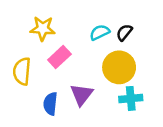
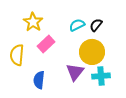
yellow star: (43, 29) -> (33, 22), turned 30
purple triangle: (82, 95) -> (75, 72), moved

